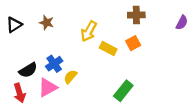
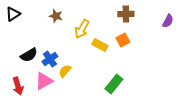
brown star: (47, 23) -> (56, 16), moved
black triangle: (14, 25) -> (13, 14), moved
black semicircle: (28, 70) -> (29, 55), moved

